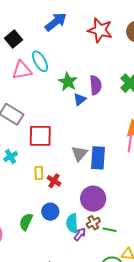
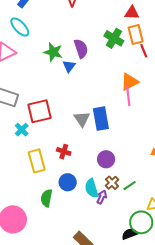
cyan ellipse: (40, 61) -> (20, 27), moved
cyan cross: (11, 156) -> (22, 130), moved
yellow rectangle: (39, 173) -> (37, 161), moved, size x1.6
purple circle: (93, 199) -> (106, 159), size x0.7
green line: (110, 230) -> (130, 186), turned -32

